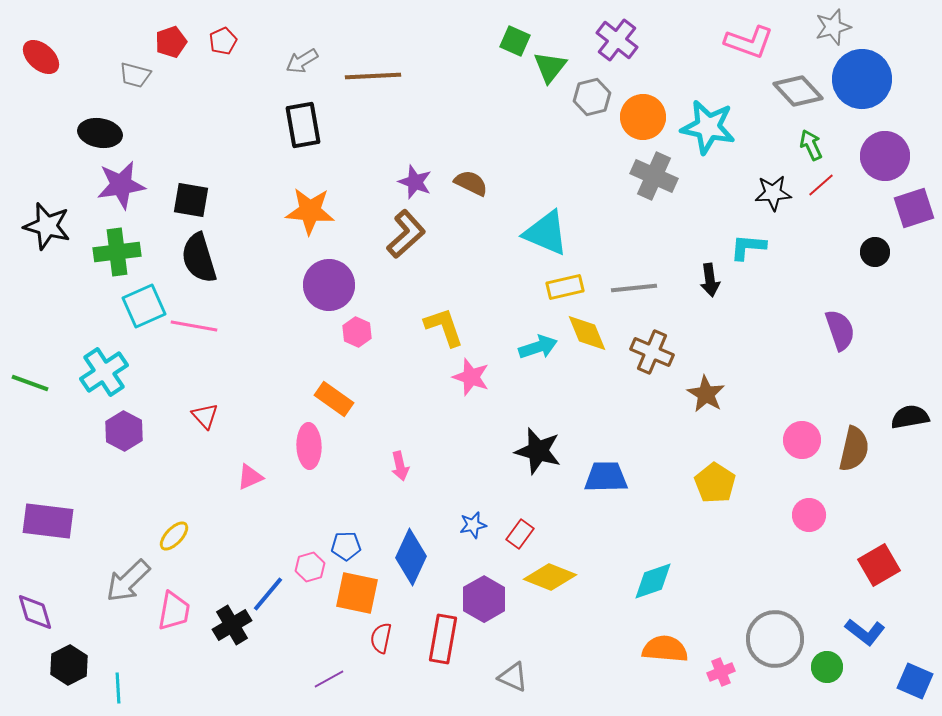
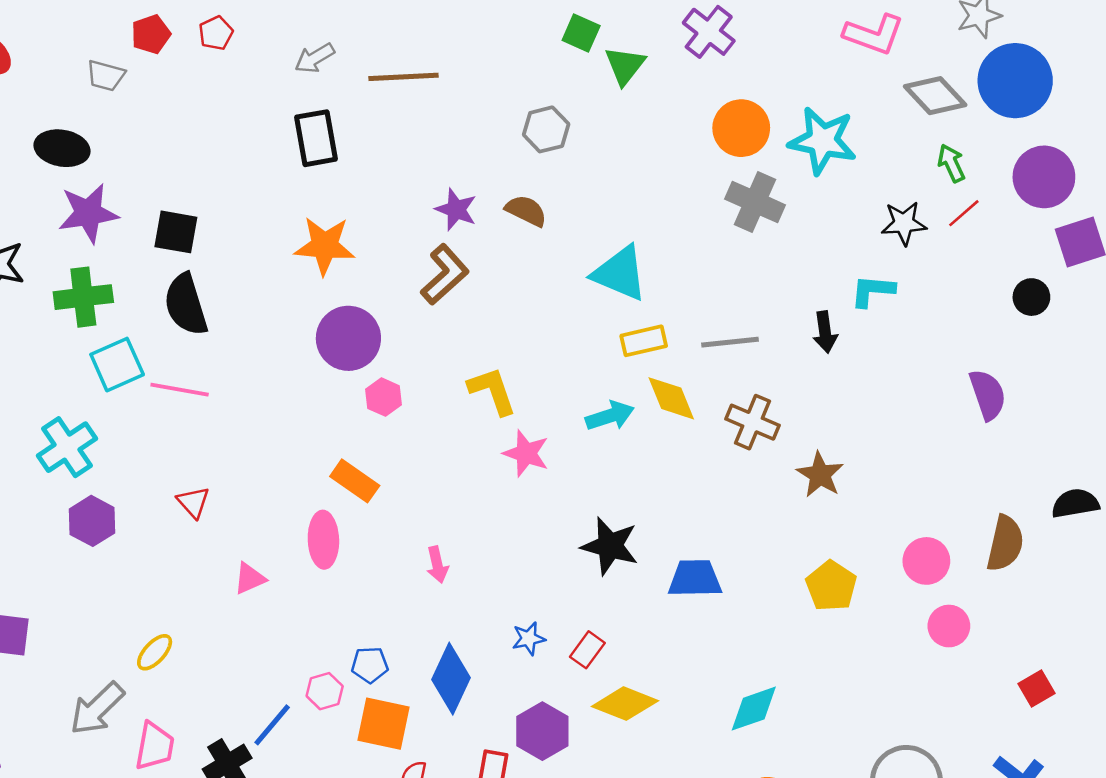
gray hexagon: (592, 97) -> (546, 129), moved
pink circle: (802, 440) -> (926, 561), moved
red square: (879, 565) -> (1036, 689), size x0.7

